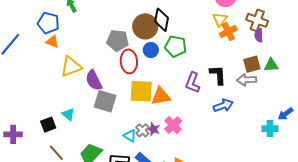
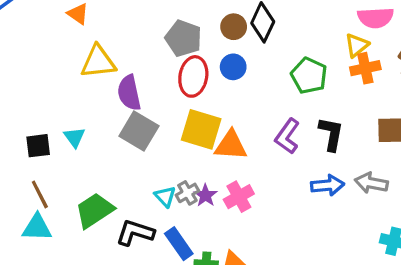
brown circle: (145, 26) -> (234, 27), size x0.6
green pentagon: (176, 46) -> (309, 76), moved
gray arrow: (247, 80) -> (371, 183), moved

